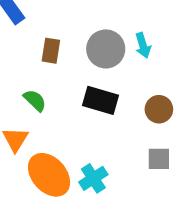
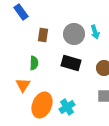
green semicircle: (35, 100) -> (34, 63), turned 48
orange ellipse: (49, 175) -> (42, 105), turned 65

